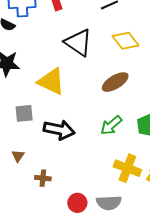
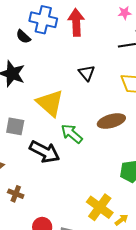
black triangle: (78, 43) -> (87, 73), size x0.6
green arrow: (111, 125) -> (72, 134), moved, turned 65

